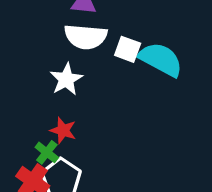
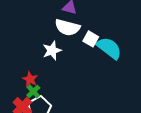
red star: (63, 130) -> (30, 79), moved

